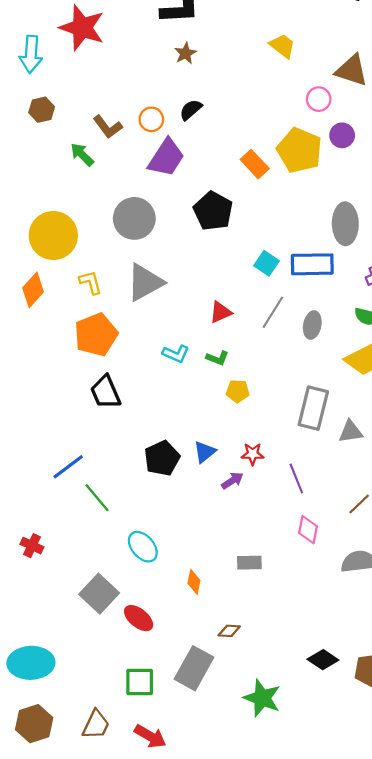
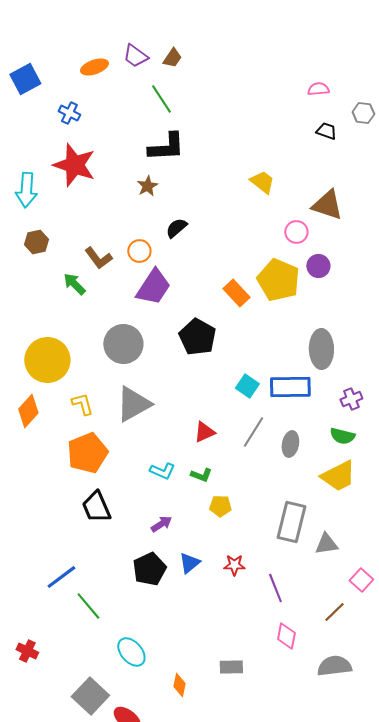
brown star: (185, 53) -> (147, 186), moved
black semicircle: (191, 110) -> (176, 228), moved
purple arrow: (232, 481) -> (161, 524), moved

